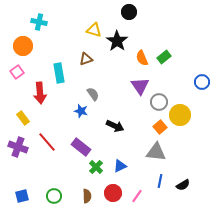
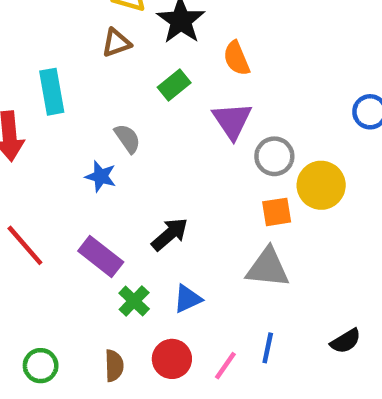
green rectangle: (164, 57) -> (174, 85), moved
brown triangle: (86, 59) -> (116, 43), moved
black arrow: (115, 126) -> (170, 234), moved, turned -66
orange square: (160, 127) -> (277, 212), turned 32
blue line: (160, 181) -> (268, 348), moved
black semicircle: (183, 185) -> (346, 341), moved

